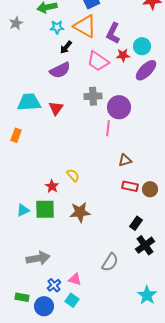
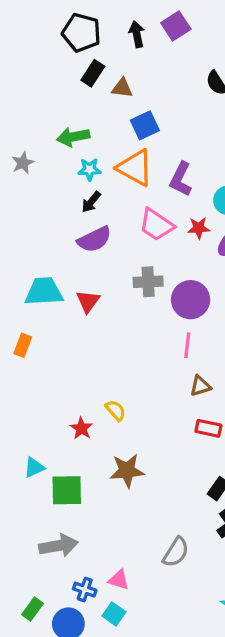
black arrow: (66, 47) -> (91, 202), moved
red star: (123, 55) -> (199, 228), moved
pink line: (108, 128) -> (187, 345), moved
green square: (45, 209) -> (67, 490), moved
blue cross: (54, 285) -> (85, 590), turned -32
green rectangle: (22, 297) -> (33, 609), turned -64

